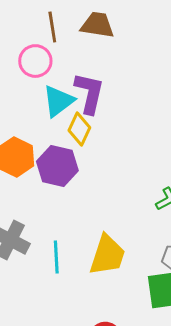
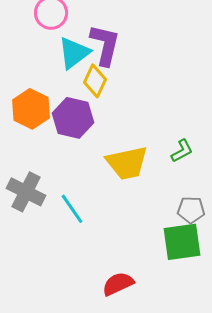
yellow trapezoid: (107, 255) -> (127, 163), moved, turned 60
cyan line: (56, 257) -> (72, 209), turned -32

